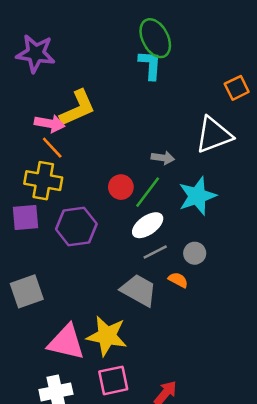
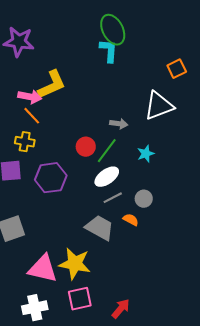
yellow cross: (43, 181) -> (25, 142), size x0.7
cyan star: (197, 196) -> (146, 154), size x0.6

